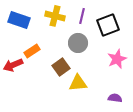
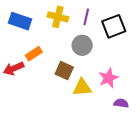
pink star: (117, 59) -> (108, 78), moved
brown square: (61, 67) -> (64, 71), turned -30

